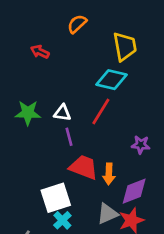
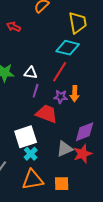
purple line: (69, 137) -> (36, 91), turned 32
purple star: (141, 145) -> (61, 97), moved
orange arrow: (109, 174) -> (75, 94), moved

